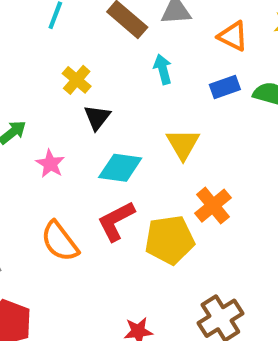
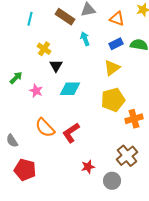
yellow triangle: (183, 144) -> (112, 68), moved, turned 30
orange cross: (213, 206) -> (134, 119), moved, turned 30
red L-shape: (116, 221) -> (71, 133), moved
yellow pentagon: (170, 240) -> (113, 100), moved

